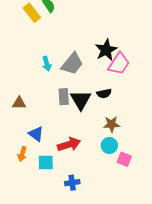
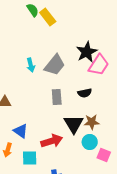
yellow rectangle: (32, 13) -> (48, 17), moved
gray rectangle: (64, 97) -> (57, 97), moved
black triangle: (81, 100) -> (74, 124), moved

